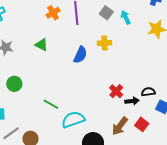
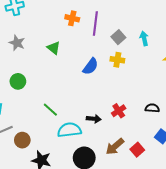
orange cross: (53, 13) -> (72, 18), turned 32
gray square: (106, 13) -> (118, 37), moved
black semicircle: (148, 92) -> (152, 108), moved
black arrow: (132, 101) -> (94, 119), moved

